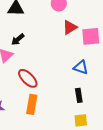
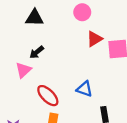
blue triangle: (81, 67) -> (84, 89), moved

